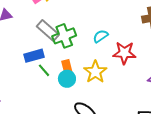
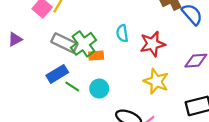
cyan semicircle: (101, 36) -> (122, 33), turned -49
orange rectangle: (67, 67) -> (96, 56), moved, turned -64
yellow star: (95, 72) -> (156, 81), moved

